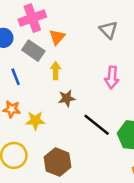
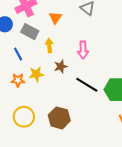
orange triangle: (57, 37) -> (55, 18), moved
pink arrow: (112, 77) -> (83, 50), moved
yellow star: (35, 121) -> (36, 74), moved

